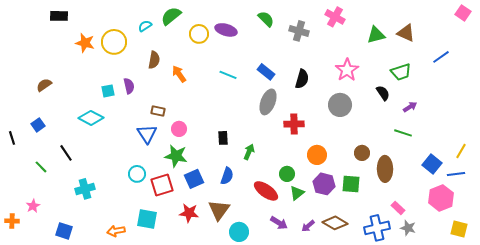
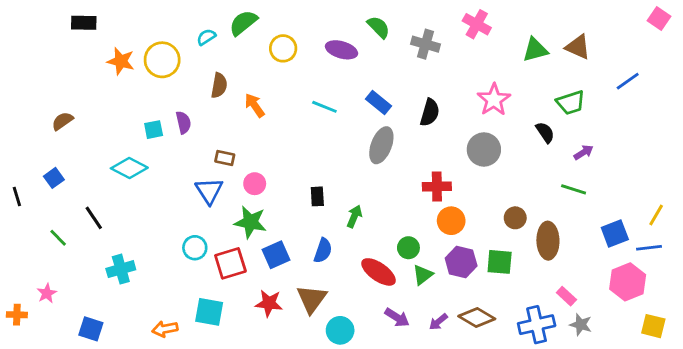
purple ellipse: (226, 30) -> (342, 50), moved
red cross: (294, 124) -> (437, 187), moved
blue square: (432, 164) -> (615, 234), turned 30

